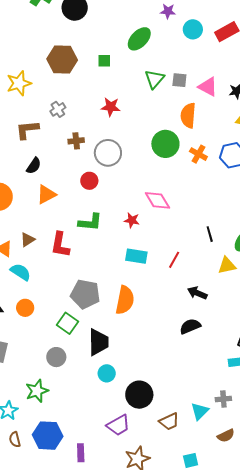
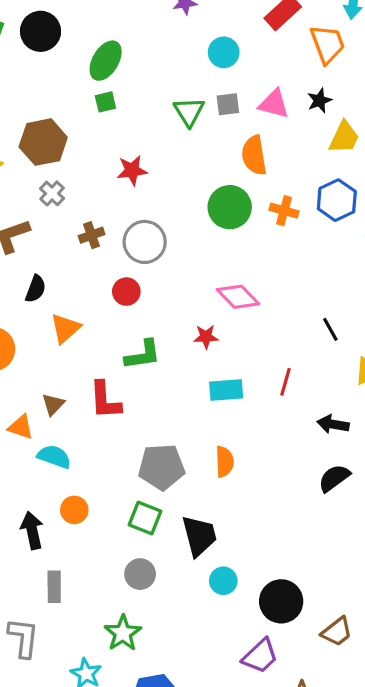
cyan circle: (193, 29) -> (224, 52), moved
green ellipse: (139, 39) -> (106, 61), moved
brown hexagon: (62, 59) -> (43, 142), moved
orange semicircle: (125, 300) -> (224, 462), size x0.7

